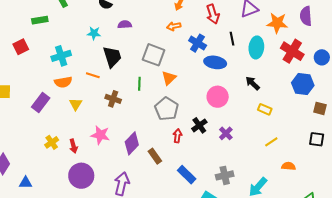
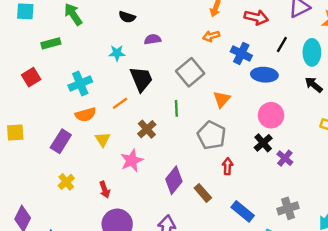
red arrow: (213, 14) -> (256, 17), turned -54
black line: (232, 39) -> (282, 44), turned 48
gray square: (154, 55) -> (190, 72), turned 35
orange line: (93, 75) -> (120, 103), turned -48
orange triangle: (169, 78) -> (222, 99), moved
black arrow: (253, 83) -> (314, 85), moved
brown cross: (113, 99) -> (147, 129), turned 35
black cross: (199, 125) -> (263, 143), moved
pink star: (100, 135) -> (132, 161), moved, turned -30
yellow cross: (52, 142) -> (66, 182), moved

